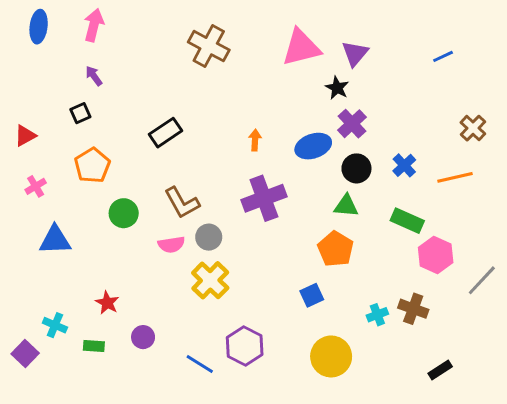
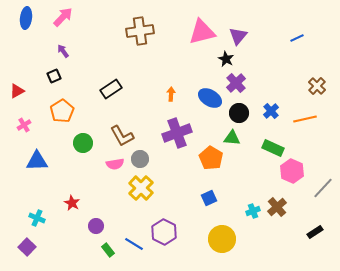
pink arrow: (94, 25) -> (63, 17), turned 30
brown cross: (209, 46) -> (140, 31), turned -36
blue ellipse: (313, 146) -> (210, 98), turned 50
orange pentagon: (336, 249) -> (211, 158), moved
brown cross: (413, 309) -> (277, 207), turned 30
green rectangle: (94, 346) -> (108, 250), moved, turned 48
purple square: (25, 353) -> (27, 247), moved
black rectangle: (440, 370) -> (315, 232), moved

